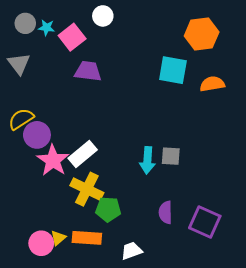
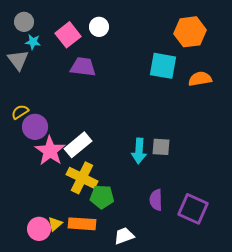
white circle: (103, 16) -> (99, 27), moved
cyan star: (47, 28) -> (33, 42), moved
yellow semicircle: (21, 119) -> (20, 112), size x0.7

